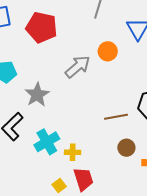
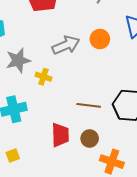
yellow cross: (73, 152) -> (43, 77), moved
red trapezoid: (83, 179) -> (60, 135), moved

